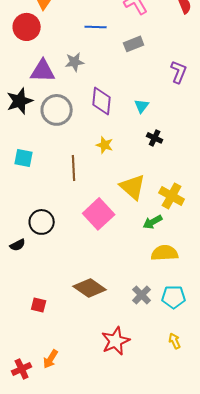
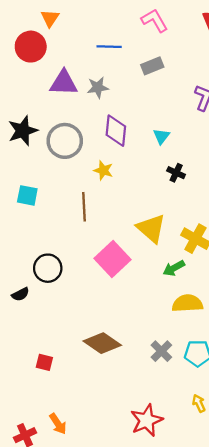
gray star: (75, 62) -> (98, 87), moved
purple triangle: (43, 71) -> (64, 83), moved
yellow star: (105, 145) -> (103, 170), moved
red star: (116, 341) -> (147, 420), moved
orange arrow: (51, 359) -> (58, 424), turned -66

